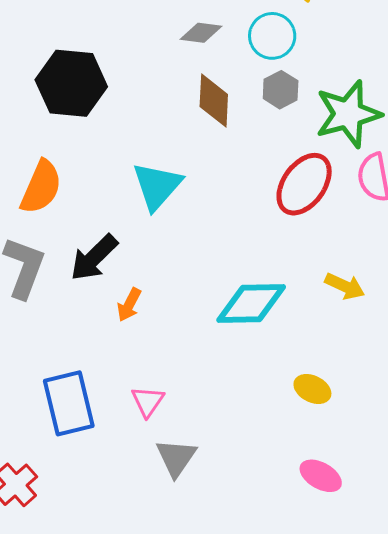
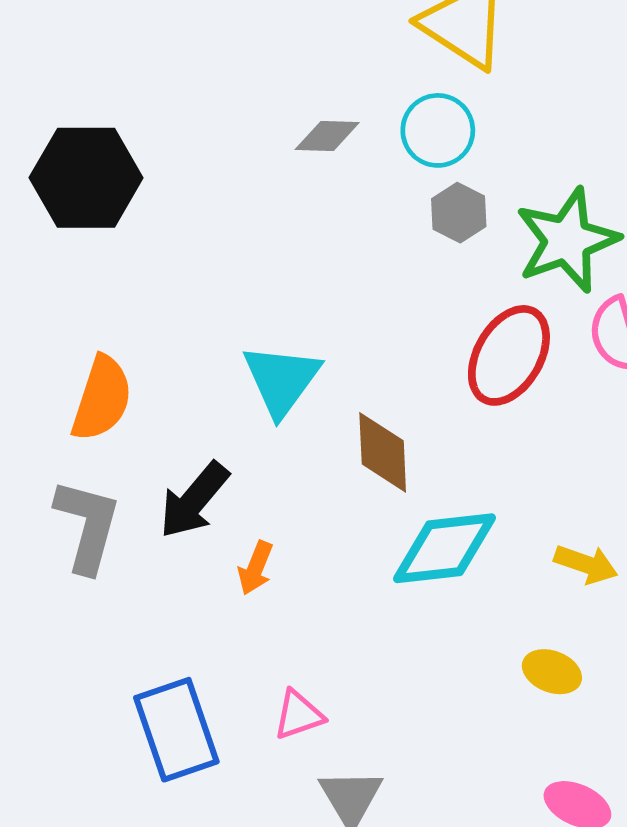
black hexagon: (71, 83) -> (86, 178), moved
brown diamond: (214, 100) -> (383, 452), moved
yellow arrow: (345, 286) -> (586, 564), moved
pink triangle: (148, 401) -> (298, 715), turned 42

